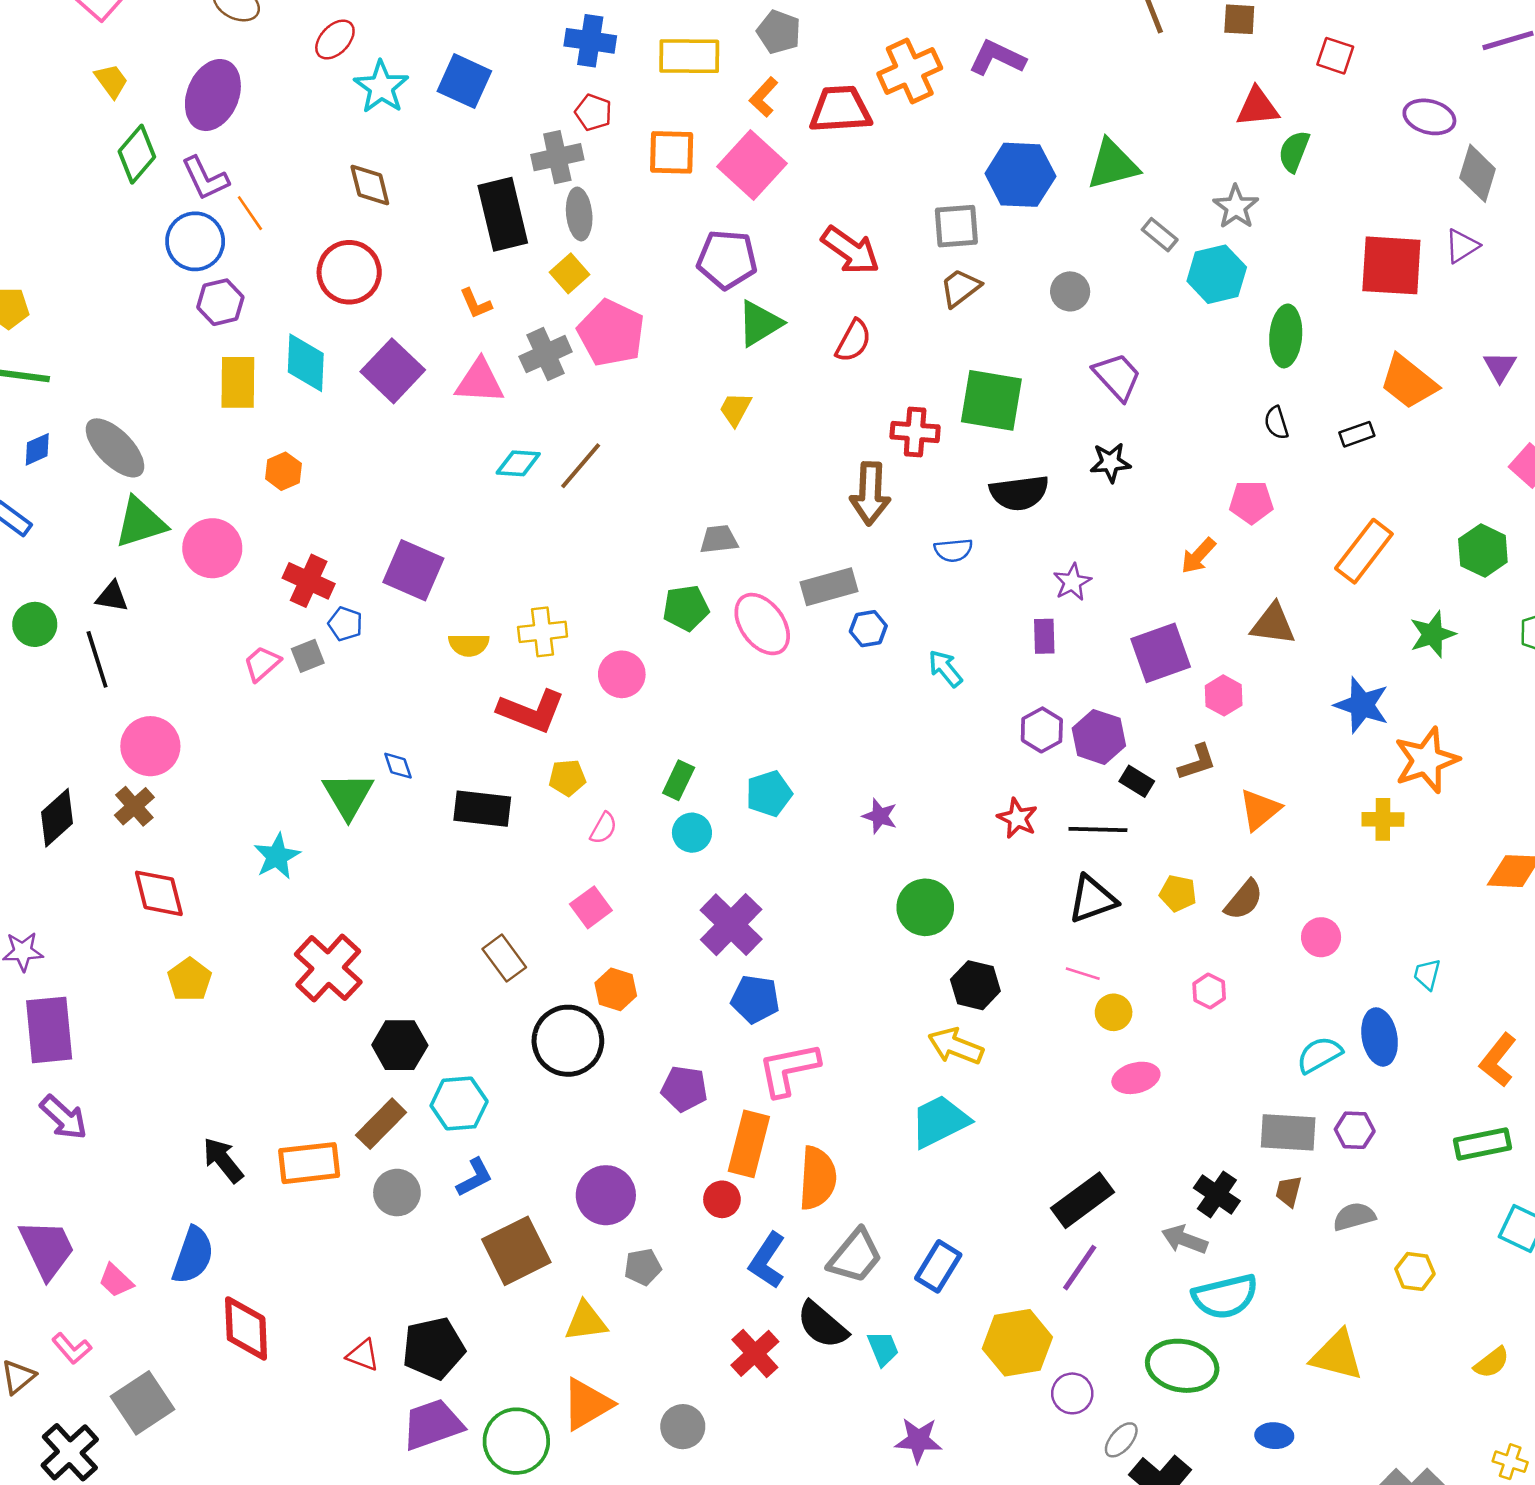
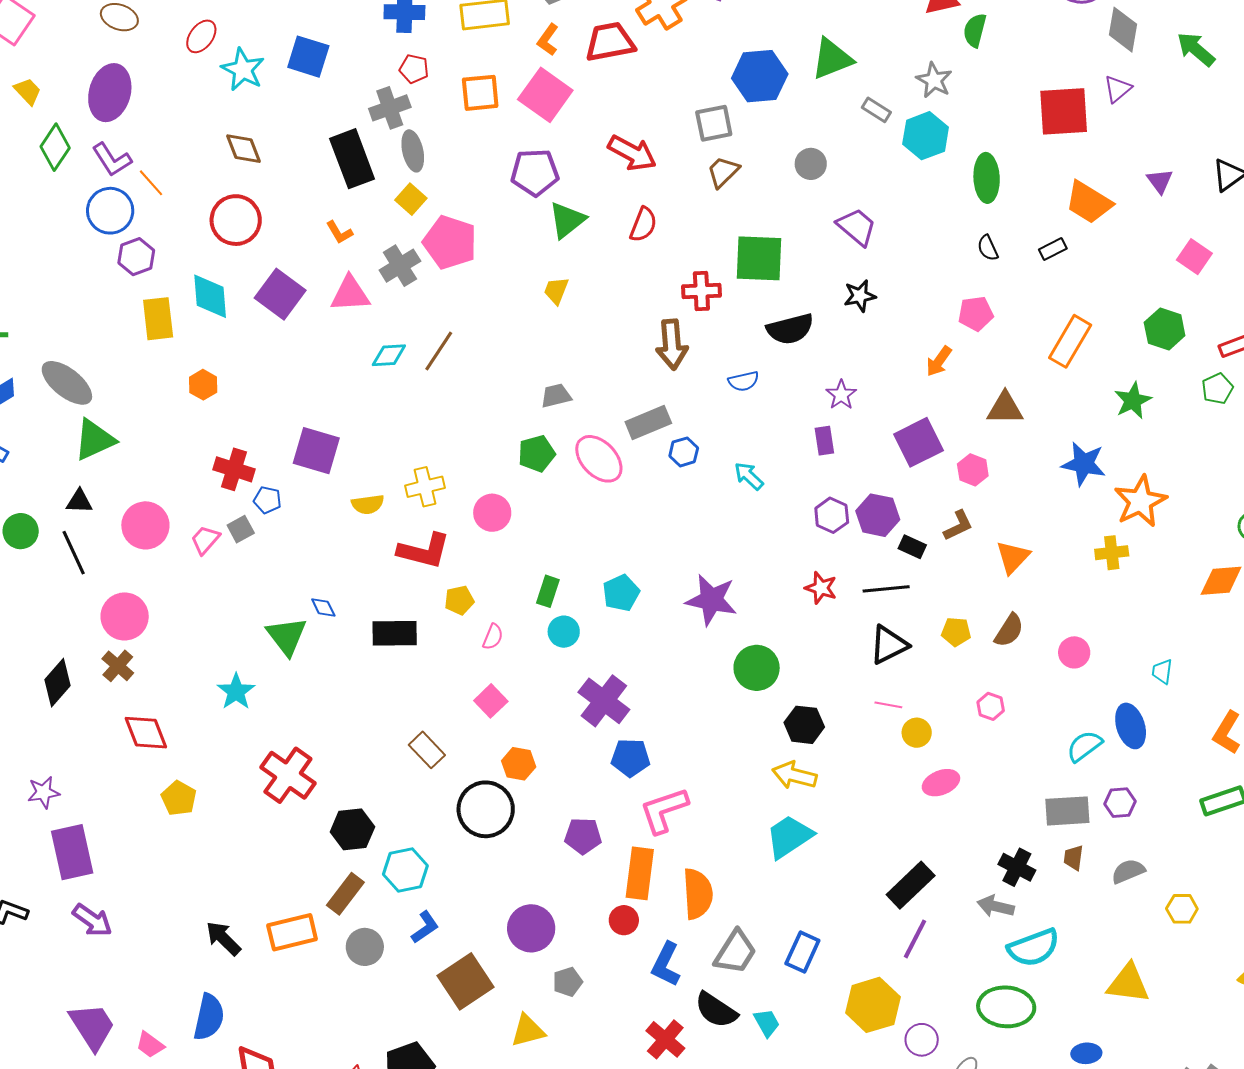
pink circle: (212, 548) -> (145, 525), moved
purple star: (880, 816) -> (711, 600), size x1.8

